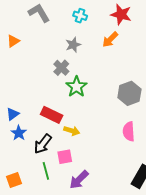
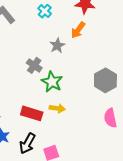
cyan cross: (80, 16) -> (45, 11), turned 32
gray star: (73, 45) -> (57, 46), moved
yellow arrow: (72, 131) -> (57, 108), moved

